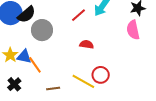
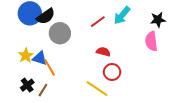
red circle: (101, 75) -> (112, 72), moved
brown line: (53, 88) -> (43, 90), moved, turned -56

